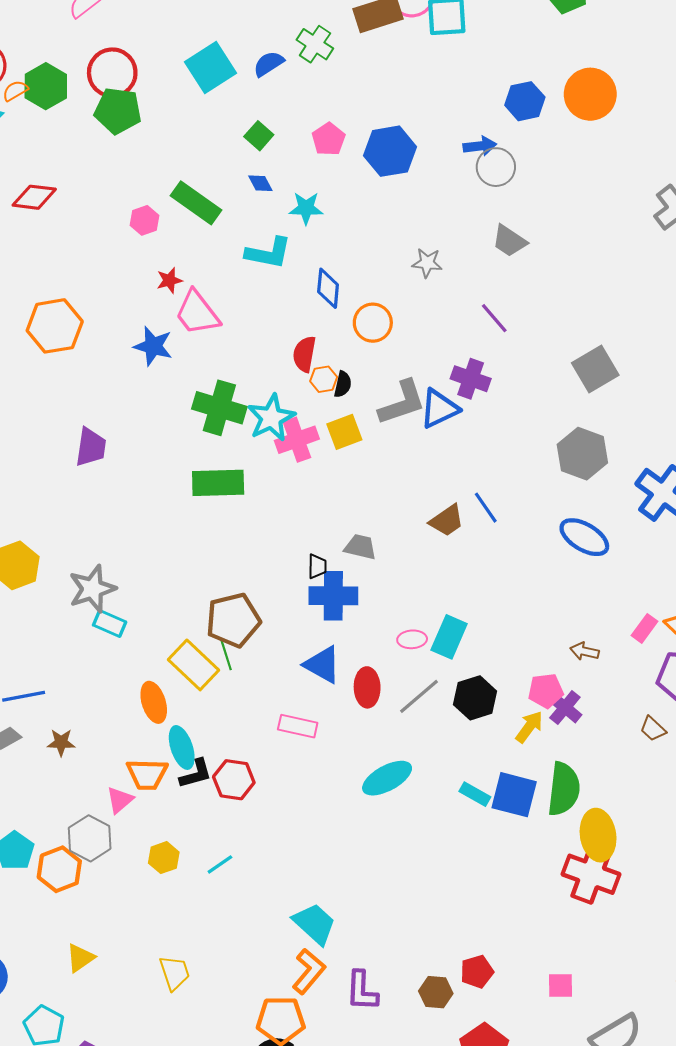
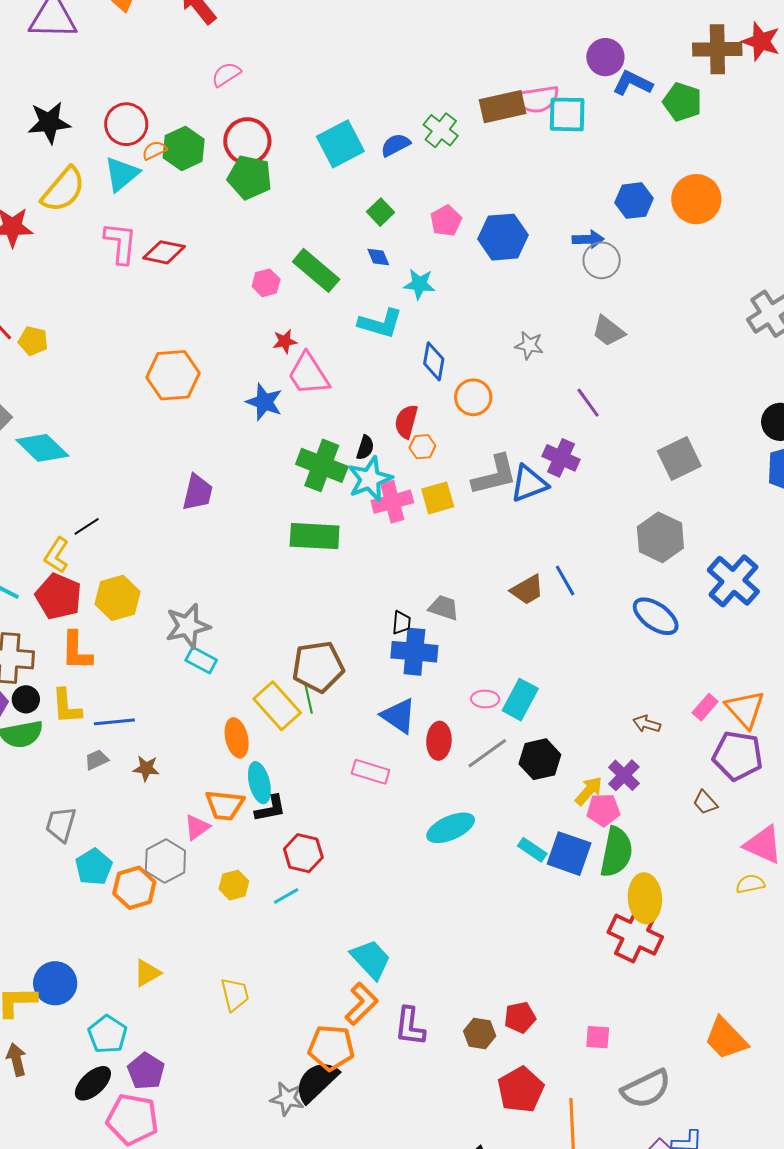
black semicircle: (343, 384) -> (365, 448), moved
pink pentagon: (546, 691) -> (603, 810), moved
red hexagon: (234, 780) -> (303, 853), moved

